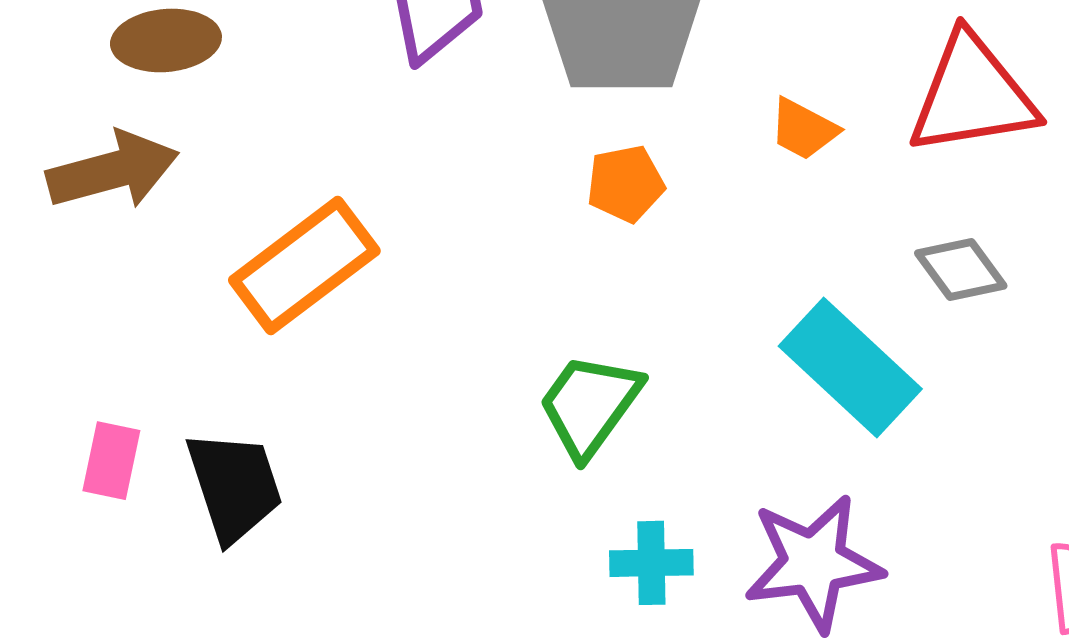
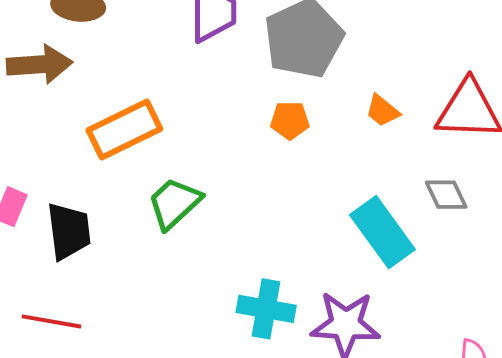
green trapezoid: (590, 405) -> (174, 203), moved
cyan cross: (651, 563) -> (266, 309), size x1.4

